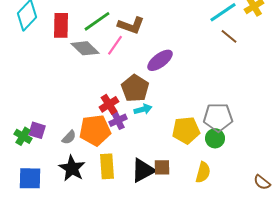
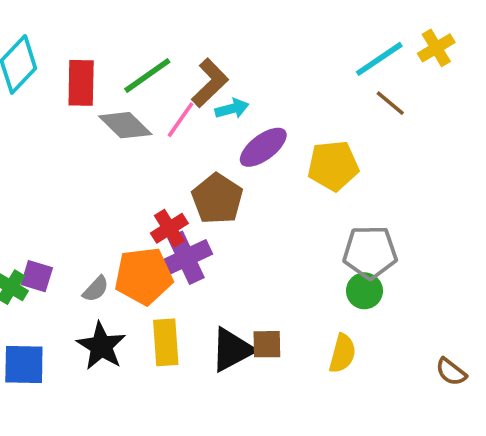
brown L-shape: (131, 25) -> (210, 83), turned -64
cyan arrow: (143, 109) -> (232, 109), moved
purple cross: (118, 120) -> (186, 258), size x1.5
yellow pentagon: (186, 130) -> (333, 166), moved

